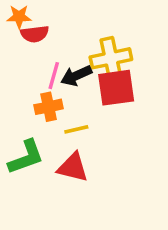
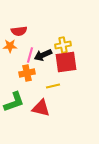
orange star: (19, 17) -> (10, 46), moved
yellow cross: (111, 58) -> (63, 45), size x0.7
yellow line: (76, 129) -> (53, 86), moved

